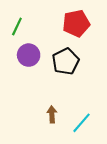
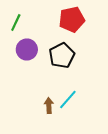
cyan line: (82, 123) -> (68, 100), moved

